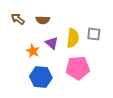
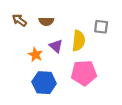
gray square: (94, 34) -> (101, 27), moved

